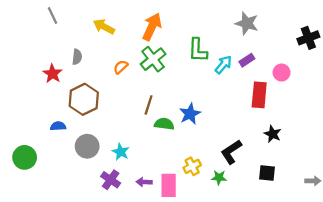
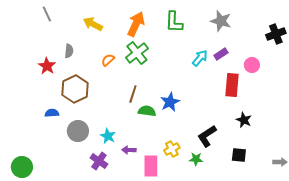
green L-shape: (198, 50) -> (174, 22), moved
green circle: (25, 157) -> (22, 167), moved
purple arrow: (144, 182) -> (129, 150), moved

